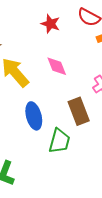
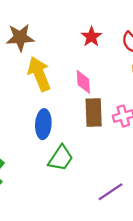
brown rectangle: (79, 111) -> (94, 113), moved

